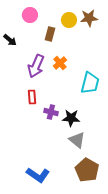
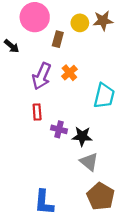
pink circle: (30, 15) -> (35, 17), size x1.6
blue L-shape: (38, 175) -> (44, 202), turned 60

